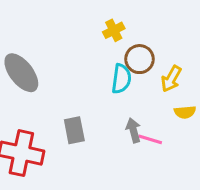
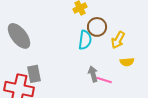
gray rectangle: (74, 130) -> (34, 74), moved

